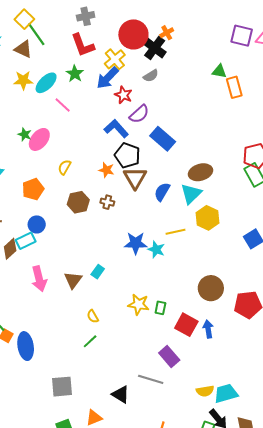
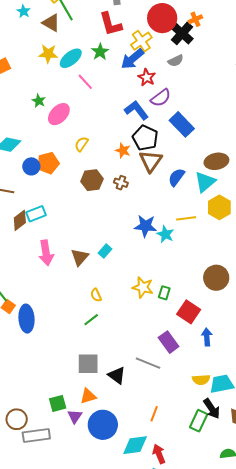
green star: (25, 135) -> (39, 101), moved
blue circle: (37, 224) -> (31, 166), moved
blue arrow: (208, 329) -> (207, 337), moved
gray square: (62, 387) -> (88, 364), moved

